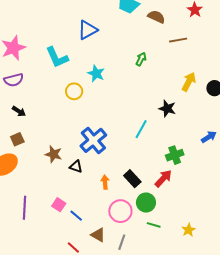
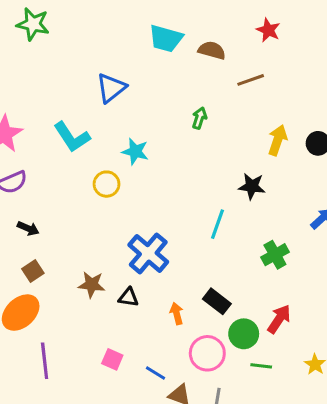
red arrow: (163, 178) -> (279, 319), moved
purple line: (25, 208) -> (45, 361), moved
blue line: (76, 216) -> (155, 373), moved

